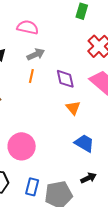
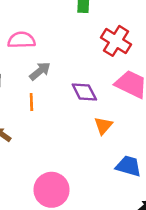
orange line: (31, 76) -> (31, 102), moved
orange triangle: (73, 108) -> (103, 126), turned 35

